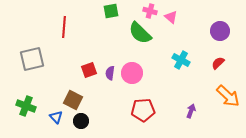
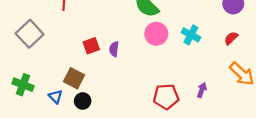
gray square: (32, 59) -> (30, 34), turned -30
pink circle: (132, 73) -> (156, 34), moved
red pentagon: (143, 110) -> (166, 97), moved

